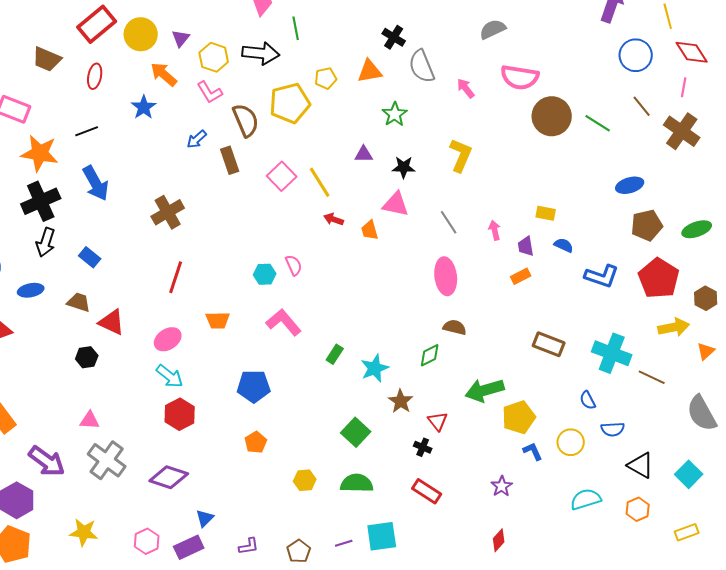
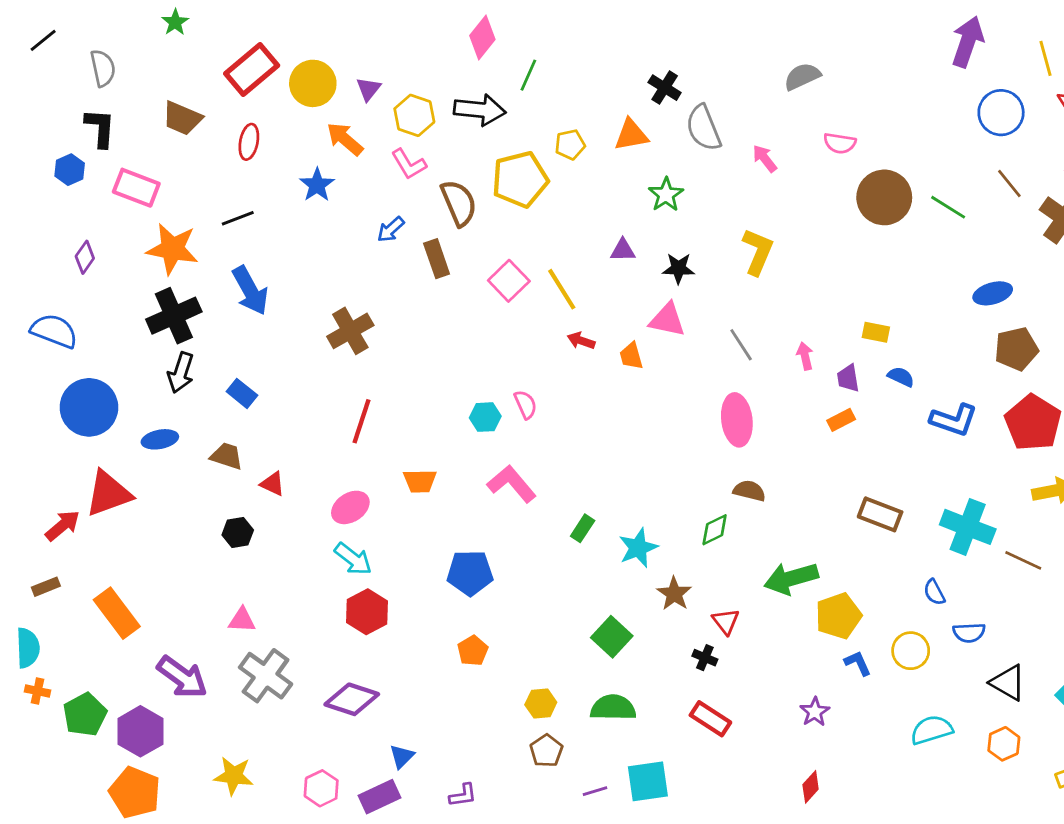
green line: (296, 28) -> (528, 75), turned 35
pink semicircle: (520, 77) -> (840, 143), size x0.6
red triangle: (112, 322) -> (273, 484), size x0.7
brown pentagon: (299, 551) -> (546, 751), moved

